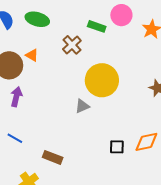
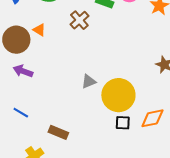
yellow circle: (102, 80) -> (118, 95), moved
purple arrow: (16, 97) -> (23, 71), turned -84

